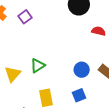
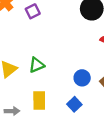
blue square: (79, 95) -> (74, 104), turned -32

